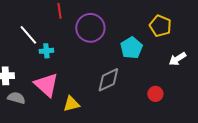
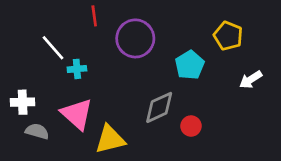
red circle: (155, 94) -> (191, 126), moved
yellow triangle: (71, 104) -> (110, 139), size x1.4

